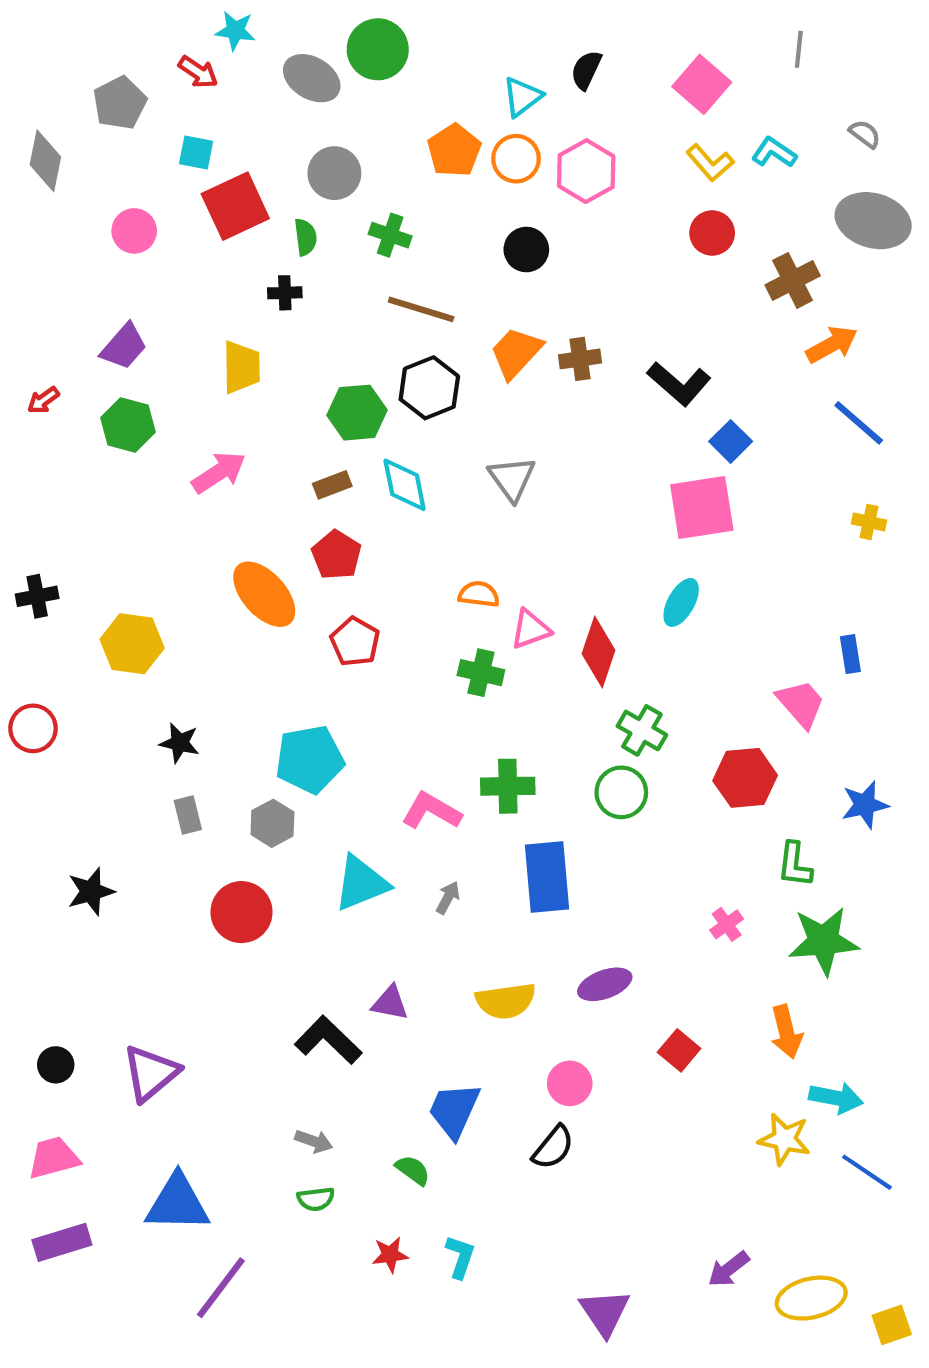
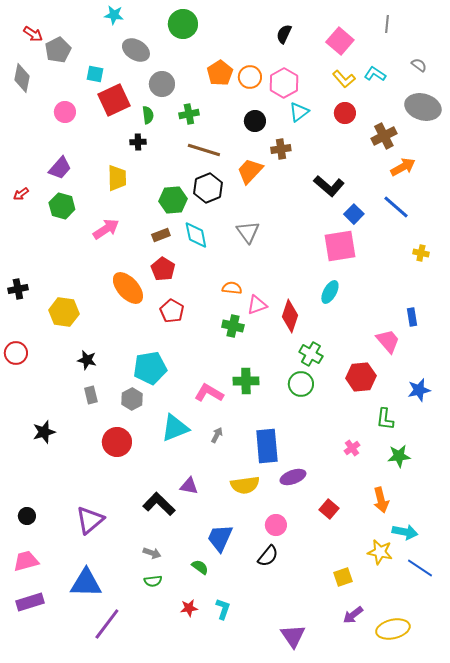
red arrow: (198, 72) -> (33, 34), moved
gray ellipse: (312, 78) -> (136, 50), moved
cyan triangle: (522, 97) -> (299, 112), moved
green cross: (390, 235) -> (189, 114), turned -30
brown cross: (580, 359) -> (281, 149), moved
blue line: (859, 423) -> (396, 207), moved
blue rectangle: (547, 877) -> (267, 446), moved
green star: (824, 941) -> (399, 456), size x0.7
purple triangle: (151, 1073) -> (90, 520), moved
yellow square: (892, 1325) -> (343, 577), moved

